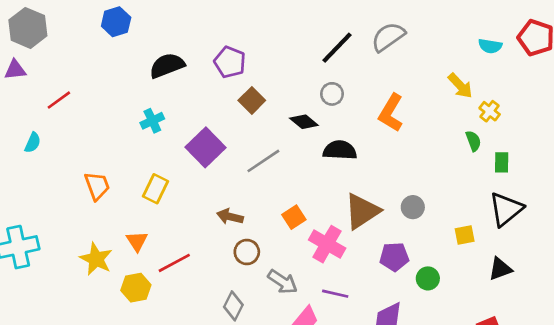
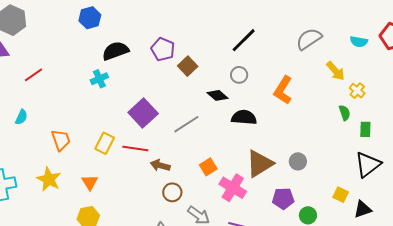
blue hexagon: (116, 22) -> (90, 18), moved
gray semicircle: (388, 37) -> (309, 39), moved
brown square: (252, 100) -> (188, 66), moved
cyan cross: (152, 121) -> (99, 79), moved
cyan semicircle: (33, 143) -> (21, 117), moved
yellow square: (465, 235) -> (341, 195), moved, turned 35
yellow star: (96, 259) -> (49, 179), moved
red line: (174, 263) -> (135, 149), moved, turned 35

